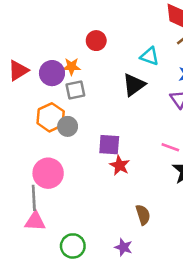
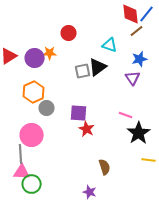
gray square: (75, 90) -> (83, 71), moved
gray circle: (68, 126) -> (47, 108), moved
green circle: (73, 246) -> (32, 184), moved

